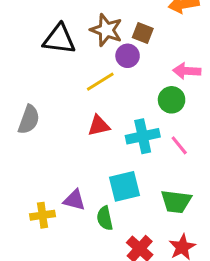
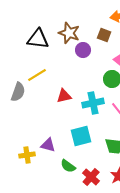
brown square: (143, 33) -> (104, 35), moved
yellow line: (100, 82) -> (37, 75), moved
green semicircle: (105, 218) -> (68, 166), moved, turned -42

